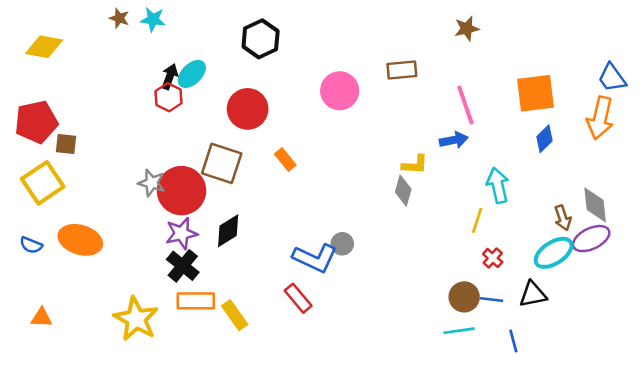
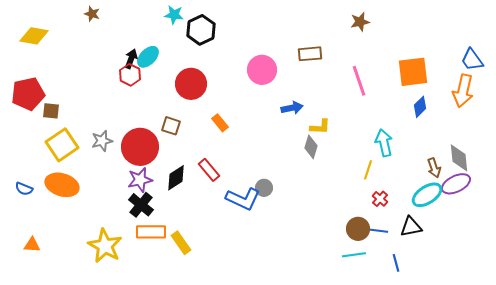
cyan star: (153, 19) -> (174, 15), moved
blue arrow: (454, 140) -> (292, 108), moved
brown square: (222, 163) -> (171, 126), size x0.6
yellow square: (43, 183) -> (62, 145), moved
gray star: (152, 183) -> (102, 141), moved, turned -30
red rectangle: (298, 298) -> (209, 170), moved

